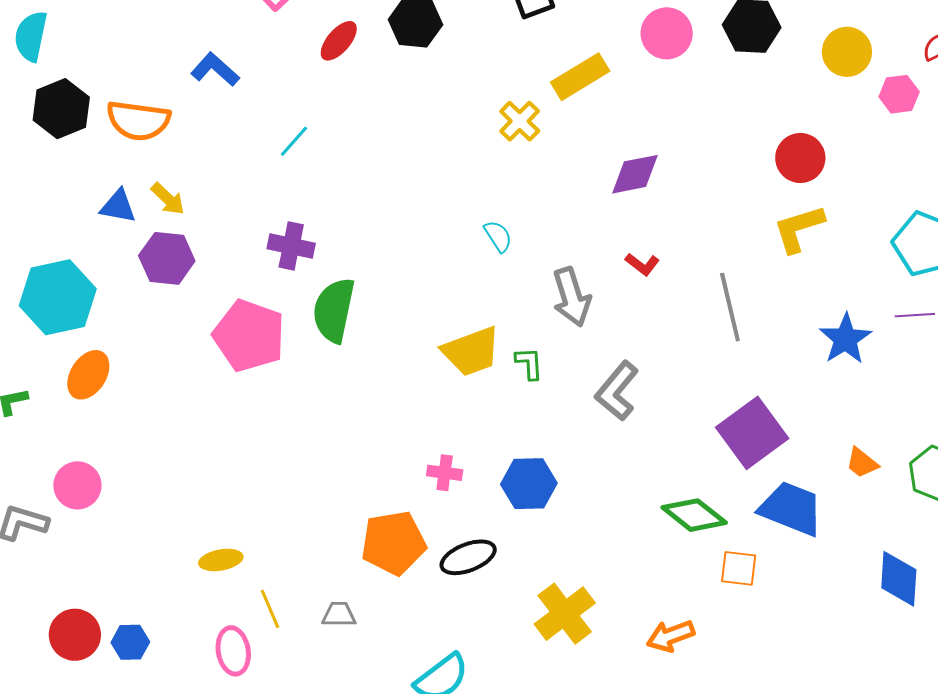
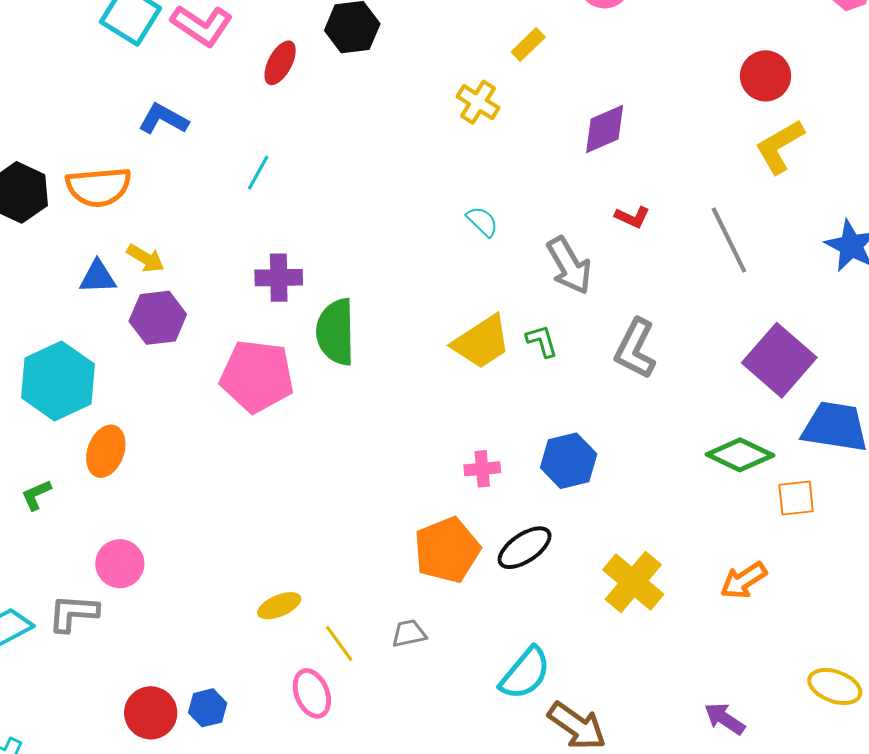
yellow rectangle: (580, 77) -> (528, 44), size x0.6

